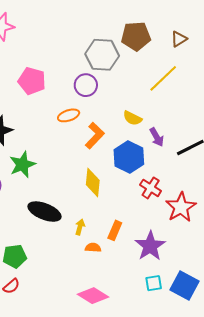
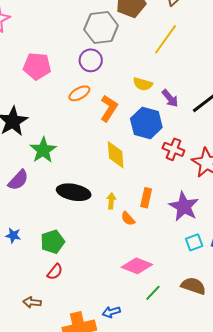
orange semicircle: (93, 248) -> (128, 219), turned -126

